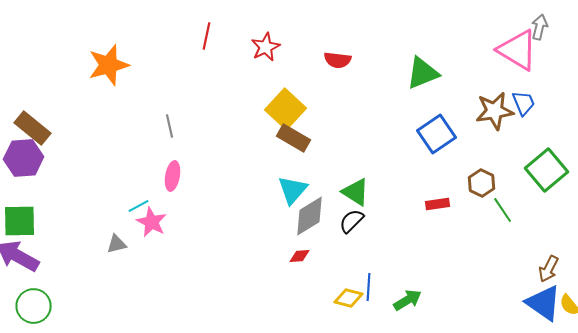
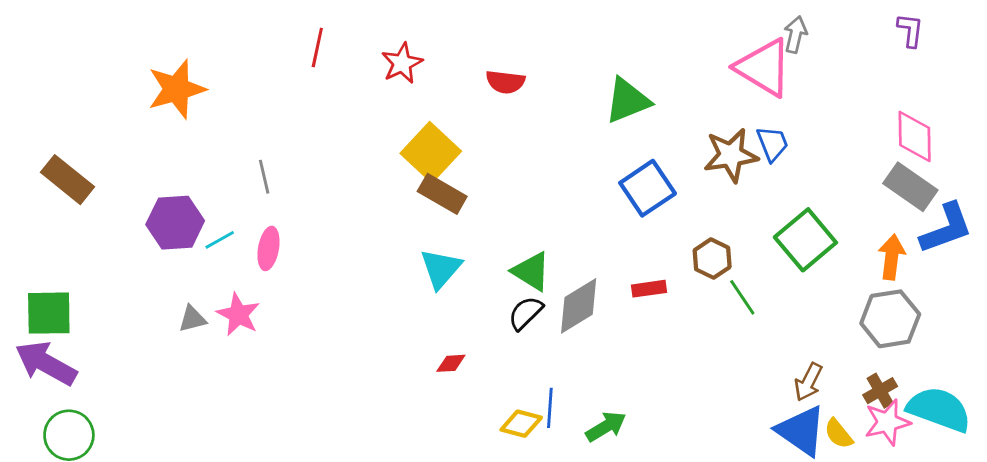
purple hexagon: (24, 158) -> (175, 223), moved
cyan line: (139, 206) -> (220, 240), moved
gray diamond: (310, 216) -> (579, 306), moved
gray triangle: (117, 244) -> (192, 319), moved

